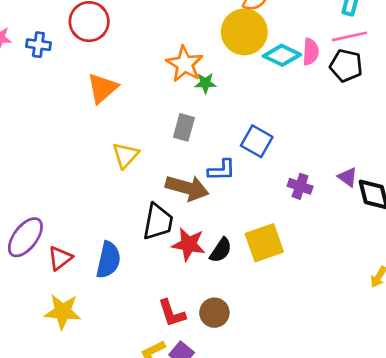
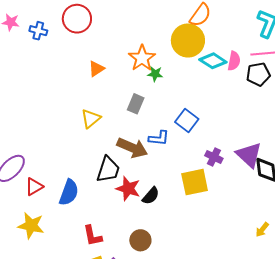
black pentagon: (346, 66) -> (258, 74), turned -30
orange triangle: (102, 88) -> (96, 69), moved, size x0.7
purple triangle: (348, 177) -> (249, 155), size x1.8
yellow square: (264, 243) -> (195, 182), moved
red L-shape: (172, 313) -> (93, 236), moved

